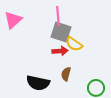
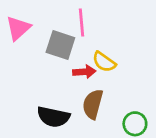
gray square: (61, 32) -> (60, 45), moved
brown semicircle: (66, 74) -> (93, 104), size x1.5

